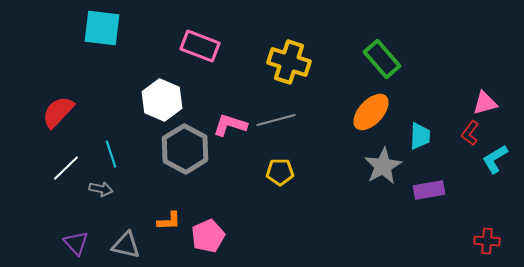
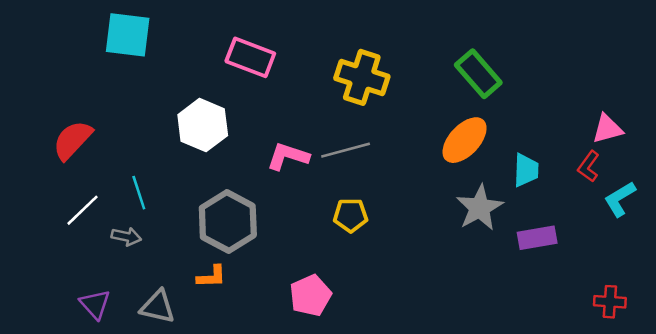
gray hexagon: (185, 149) -> (228, 221), moved
pink pentagon: (208, 236) -> (310, 295), moved

